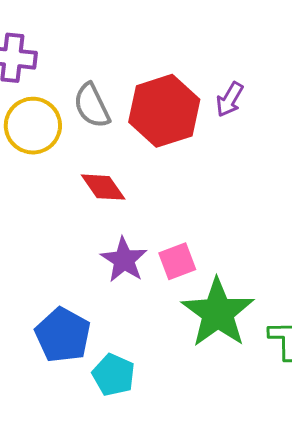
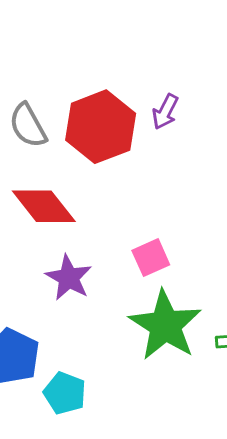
red diamond: (103, 187) -> (44, 206), size x1.4
pink square: (177, 261) -> (151, 258), moved

